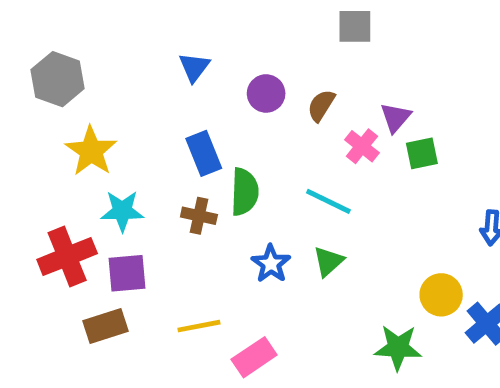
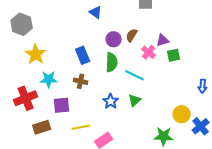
blue triangle: (194, 67) -> (96, 12), moved, turned -32
purple circle: (266, 93) -> (114, 39), moved
purple triangle: (396, 117) -> (163, 40), turned 32
green semicircle: (245, 192) -> (112, 62), moved
purple square: (127, 273) -> (62, 105), moved

